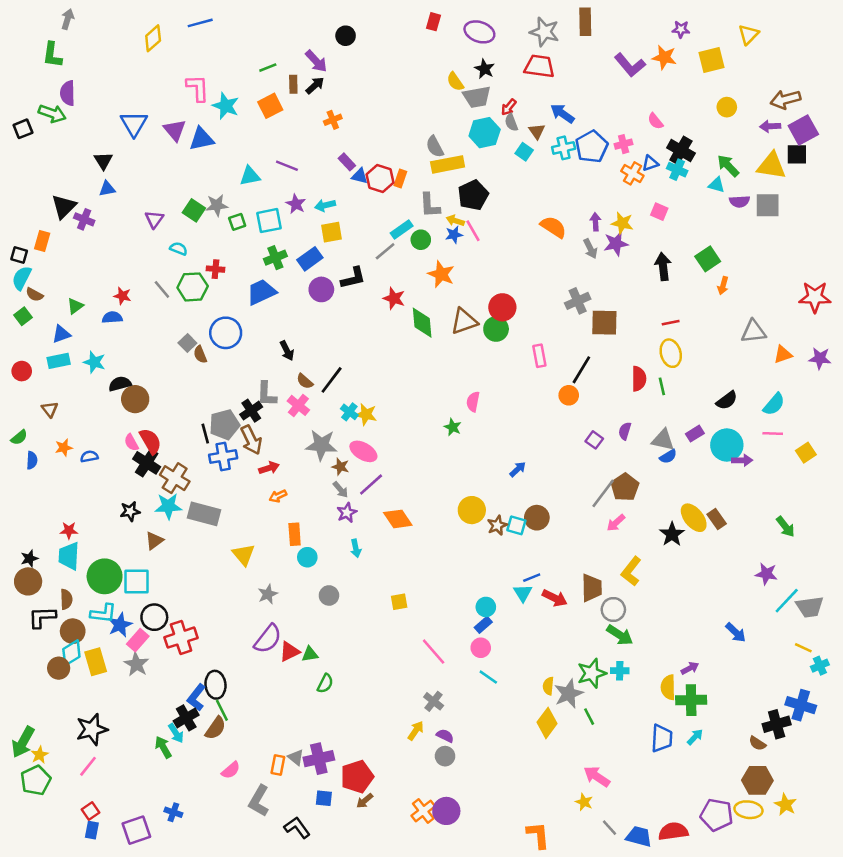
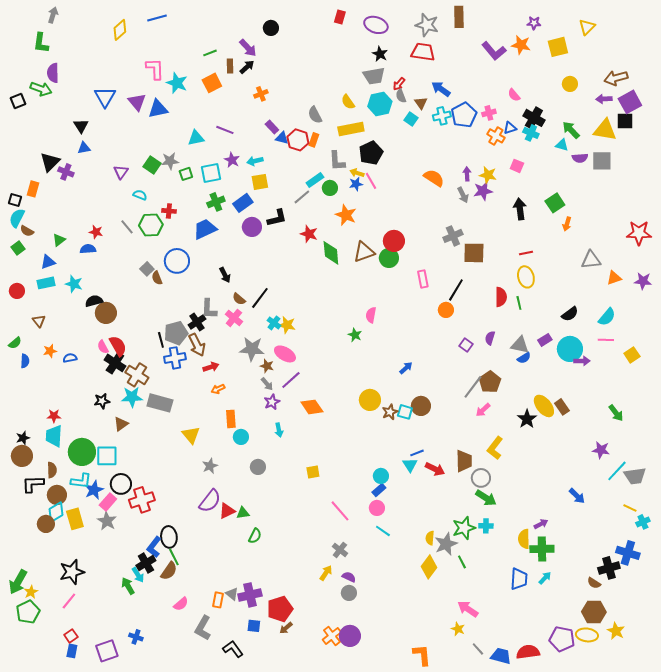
yellow semicircle: (455, 82) -> (348, 102), moved
gray semicircle: (435, 147) -> (315, 115), moved

